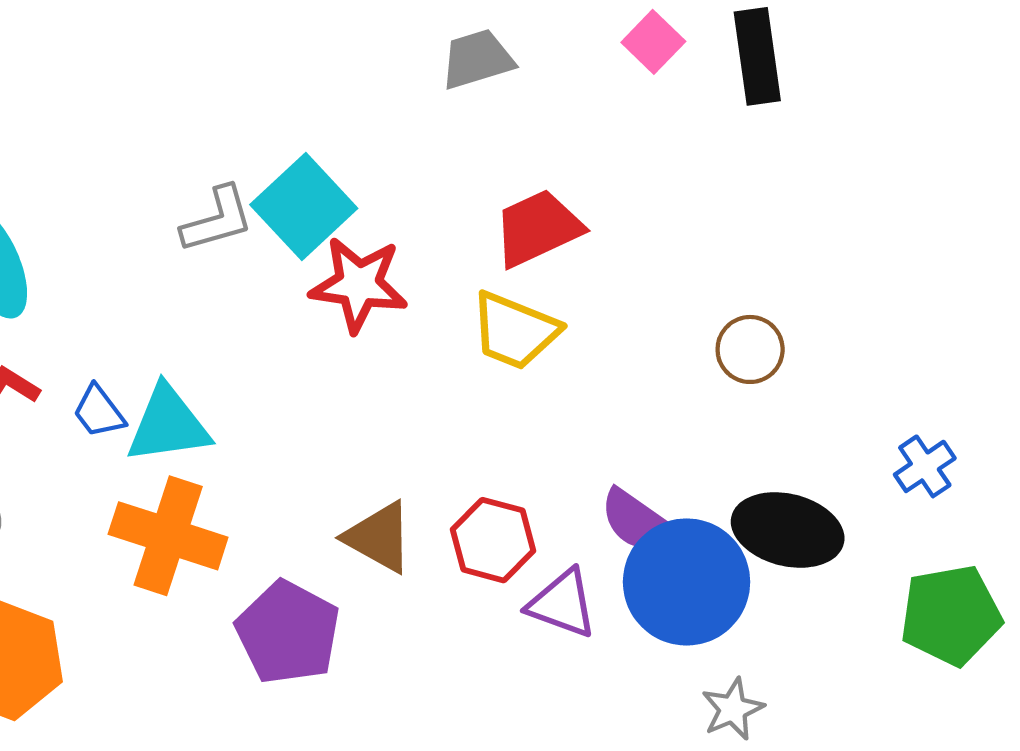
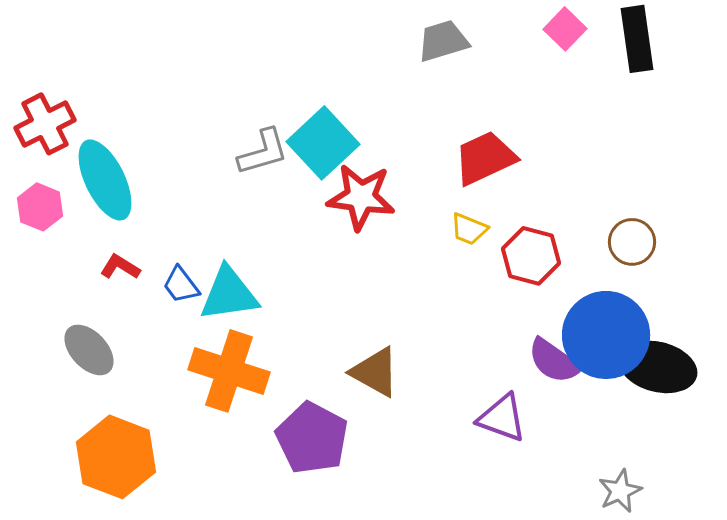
yellow trapezoid: (515, 331) -> (469, 229), size x0.6
red hexagon: (493, 540) -> (531, 256), moved
blue circle: (687, 582) -> (606, 335), moved

